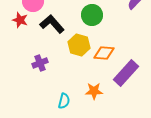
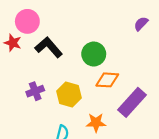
green circle: (92, 15) -> (94, 54), moved
yellow hexagon: (79, 45) -> (69, 95), moved

